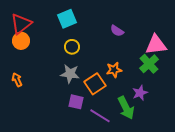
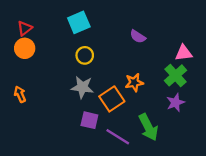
red triangle: (21, 24) -> (25, 28), size x0.6
pink triangle: (156, 45) -> (184, 53), size x0.7
purple star: (140, 93) -> (175, 103), moved

